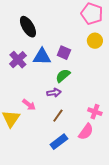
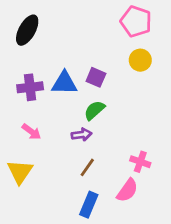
black ellipse: (28, 27) -> (27, 30), moved, turned 60
purple cross: (18, 60) -> (30, 87), turned 36
pink arrow: (29, 105) -> (31, 132), moved
blue rectangle: (59, 142) -> (89, 205), turned -30

